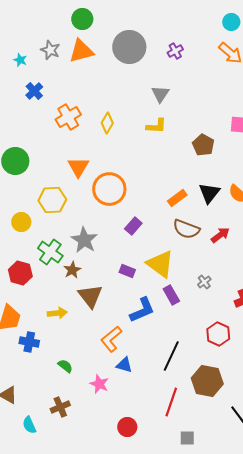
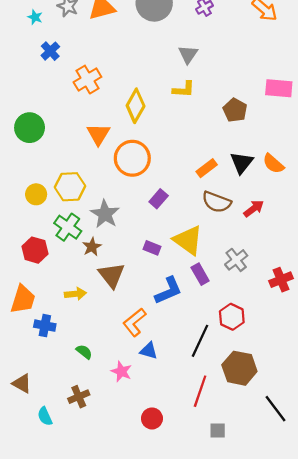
yellow diamond: (107, 123) -> (136, 106), moved, size x1.4
yellow hexagon: (52, 200) -> (70, 187), moved
gray cross: (204, 282) -> (236, 260), size x1.5
red hexagon: (218, 334) -> (232, 317), moved

